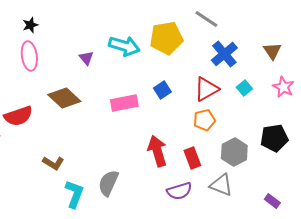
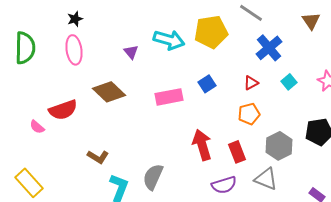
brown triangle: (272, 51) -> (311, 21), moved
red triangle: (206, 89) -> (251, 83), size x0.6

